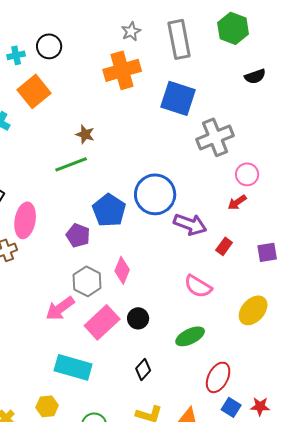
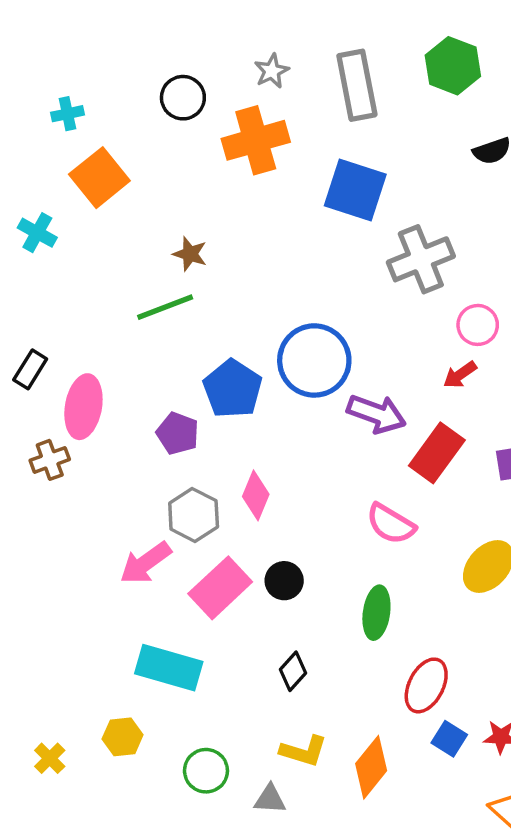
black circle: (49, 46) -> (183, 98), moved
red rectangle: (224, 246) -> (437, 453), size x1.8
green ellipse: (190, 336) -> (376, 613), turned -56

